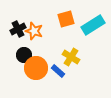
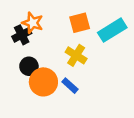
orange star: (34, 31) -> (33, 23), moved
yellow cross: (71, 57) -> (76, 55), moved

